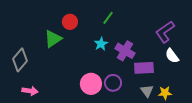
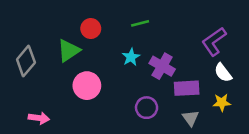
green line: (108, 18) -> (140, 23), turned 40
gray diamond: (20, 60) -> (26, 61), moved
pink circle: (91, 84) -> (87, 86), moved
yellow star: (165, 93) -> (222, 102), moved

